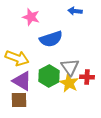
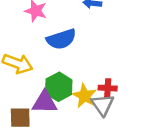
gray triangle: (70, 67) -> (103, 105), moved
purple triangle: (22, 81) -> (45, 102), moved, turned -30

